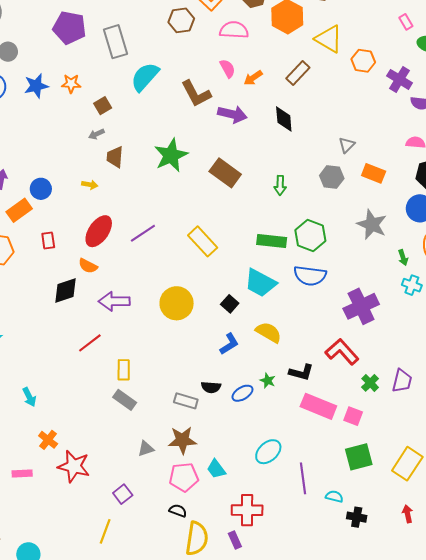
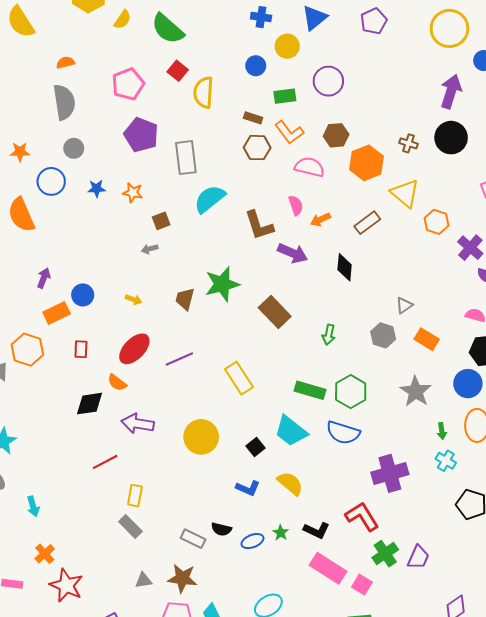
blue star: (36, 86) -> (97, 189), size x0.7
brown trapezoid: (115, 157) -> (185, 299), moved
blue L-shape: (229, 344) -> (248, 488), turned 45
green cross: (370, 383) -> (385, 554), size x1.4

